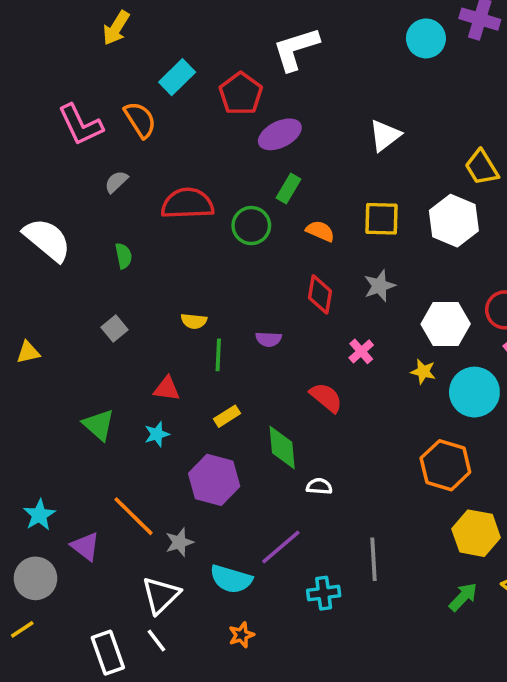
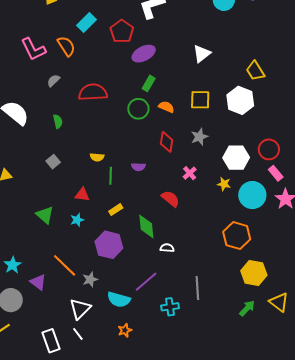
green circle: (251, 226) -> (138, 109), moved

